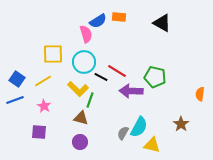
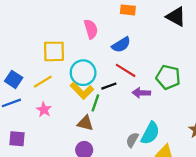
blue semicircle: (98, 21) -> (121, 45), moved
cyan circle: (84, 62) -> (83, 73), moved
black line: (101, 77) -> (109, 86), moved, turned -48
purple arrow: (131, 91) -> (141, 93), size x0.7
purple square: (39, 132) -> (17, 139), moved

